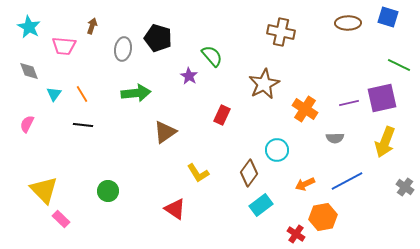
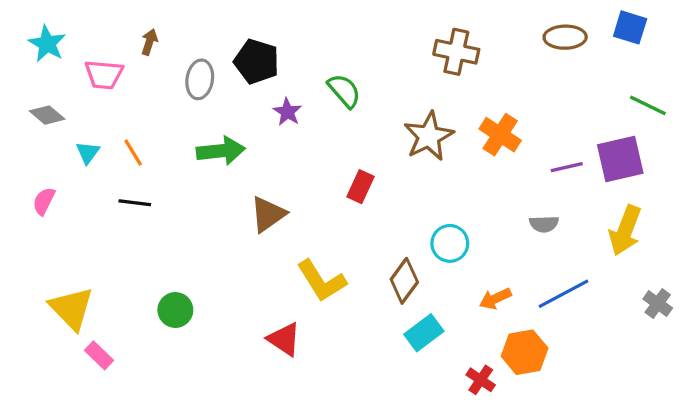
gray diamond: (29, 71) -> (47, 115), turned -30
purple star: (189, 76) -> (287, 112), moved
orange cross: (305, 109) -> (500, 135), moved
yellow L-shape: (198, 173) -> (322, 281), size x1.4

